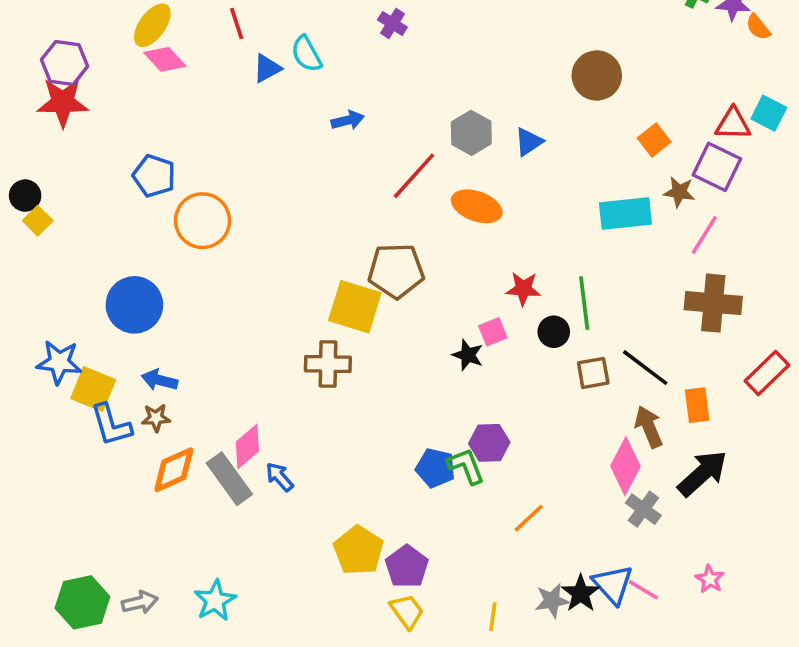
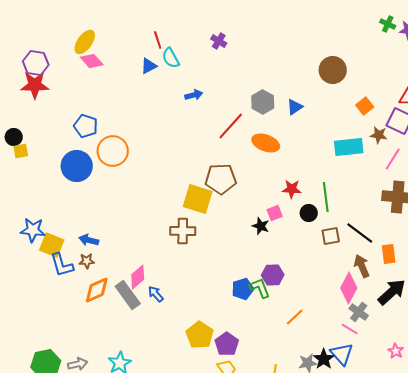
red line: (237, 24) -> (158, 40), moved
yellow square: (38, 221) -> (21, 151), turned 35
blue circle: (134, 305) -> (77, 166), moved
blue pentagon: (435, 468) -> (243, 289), turned -30
pink line: (643, 590) -> (350, 329), moved

